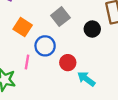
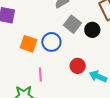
gray square: (60, 17) -> (72, 24), moved
blue circle: (45, 46) -> (51, 42), moved

